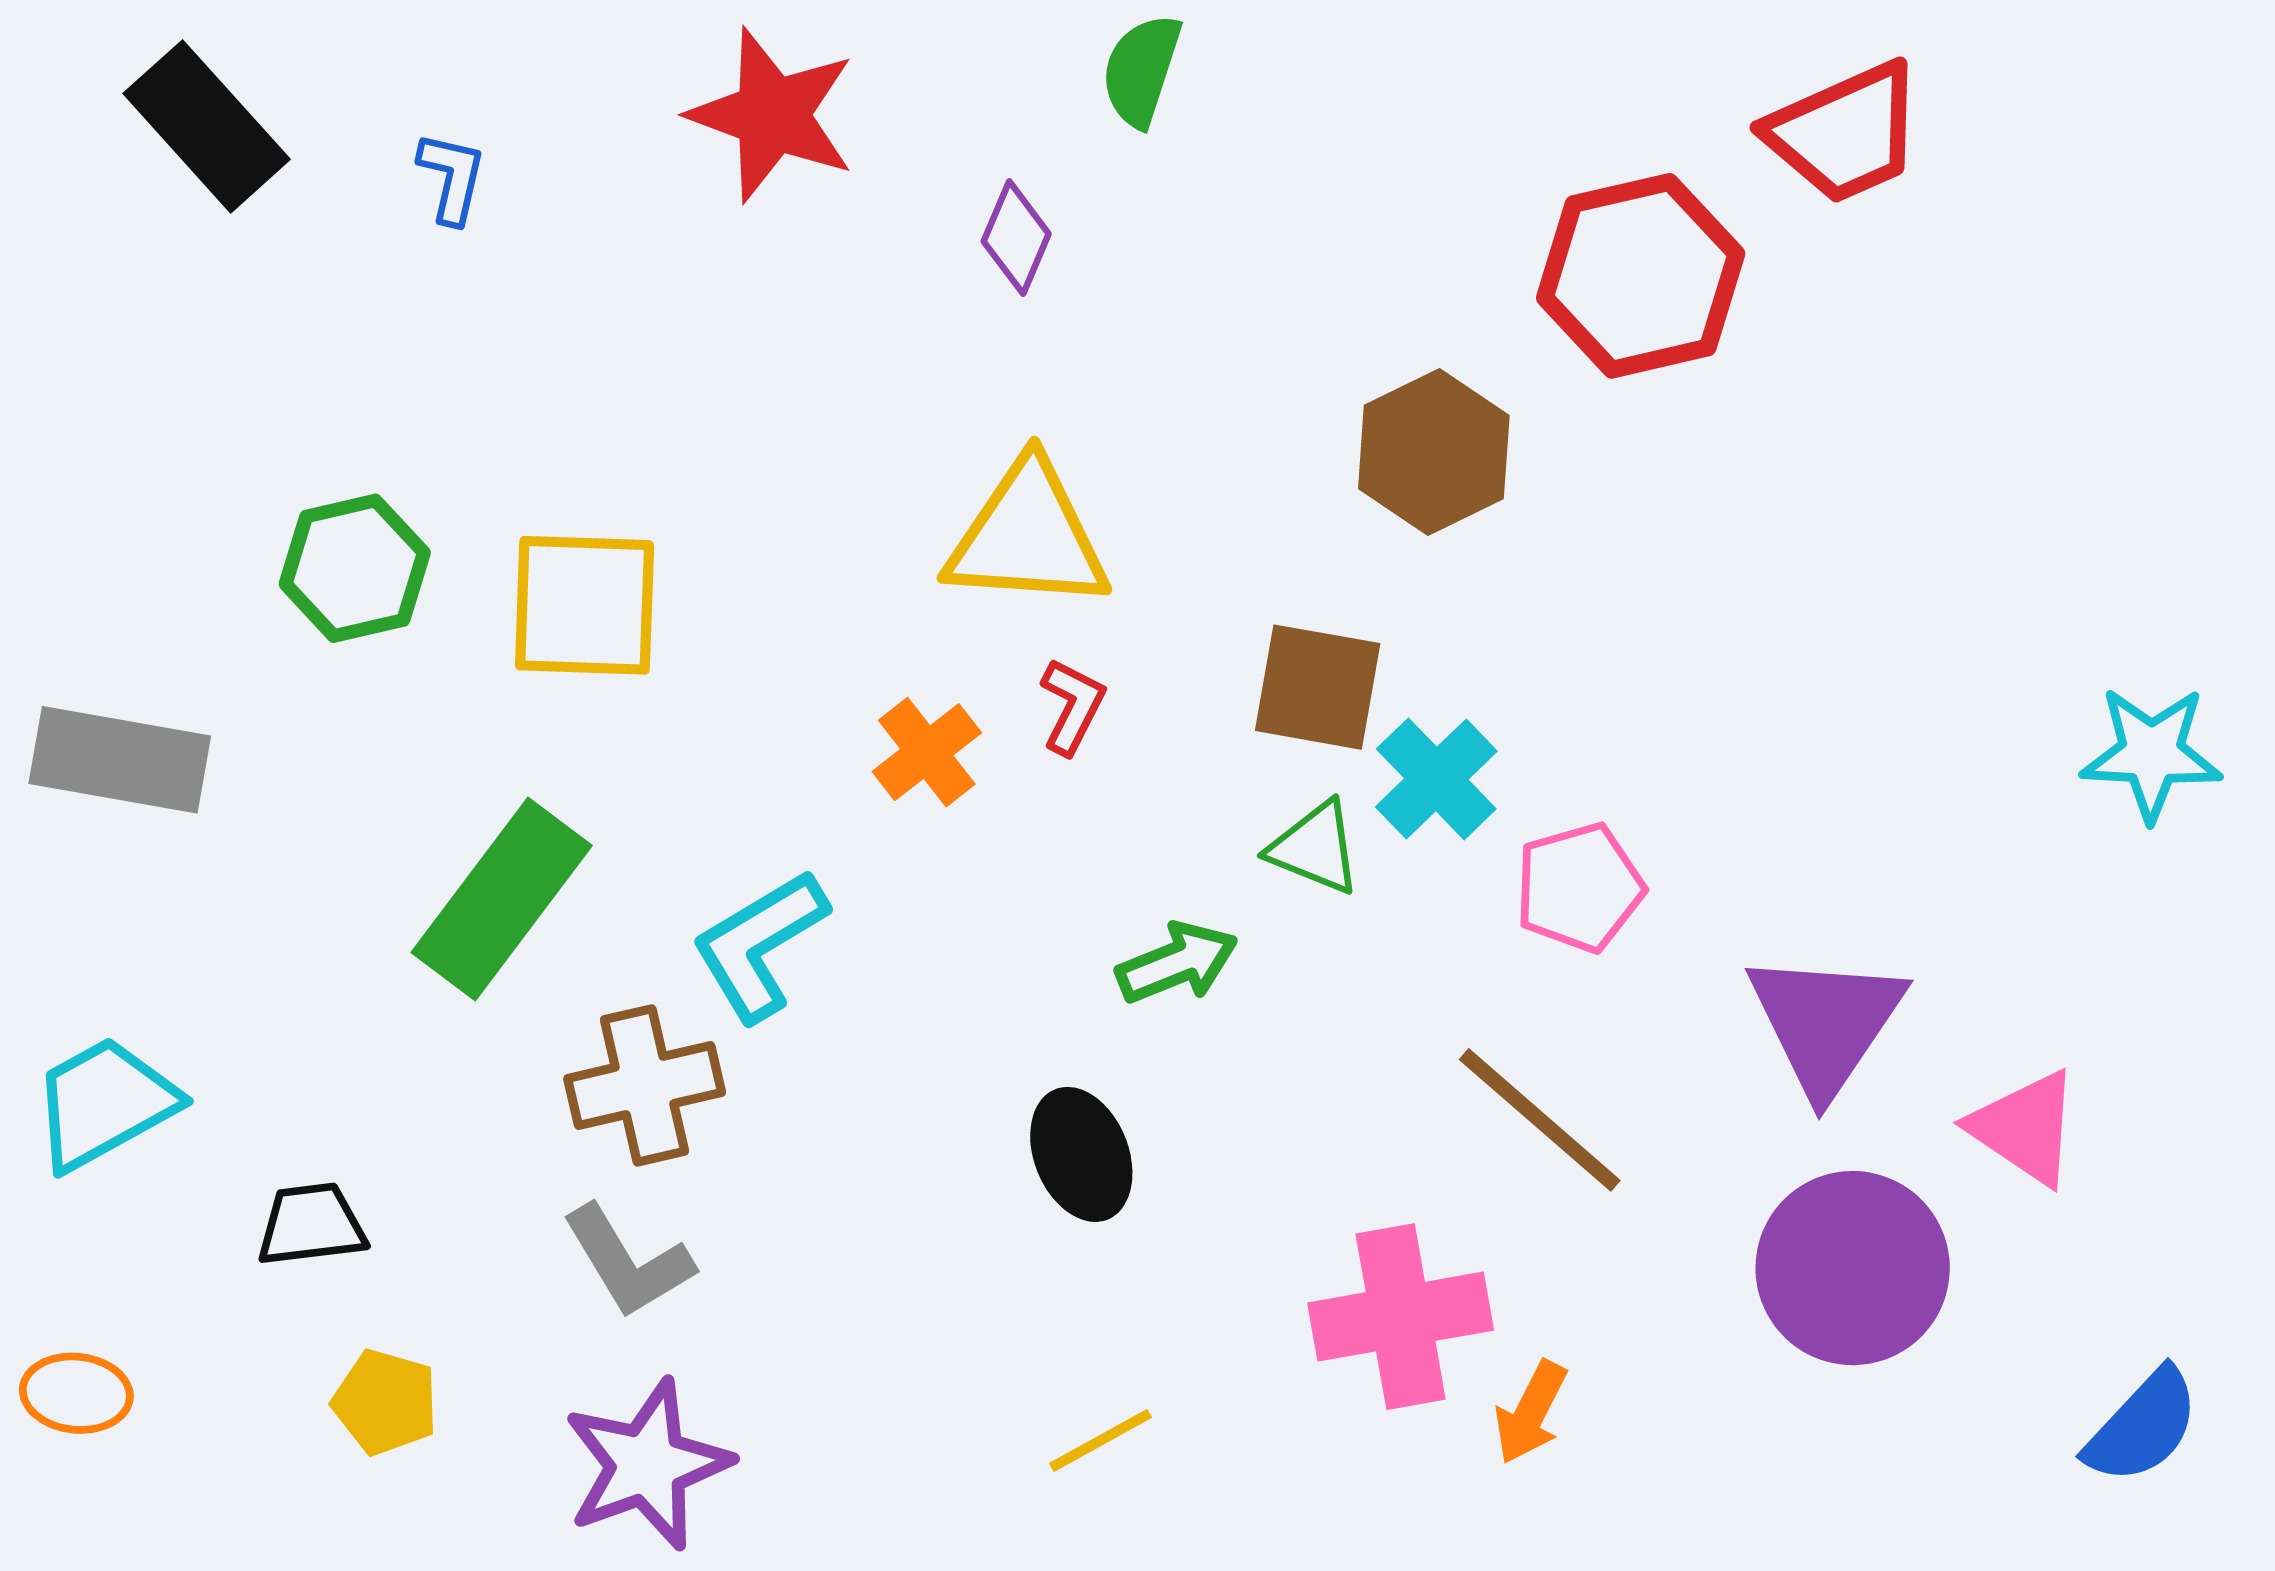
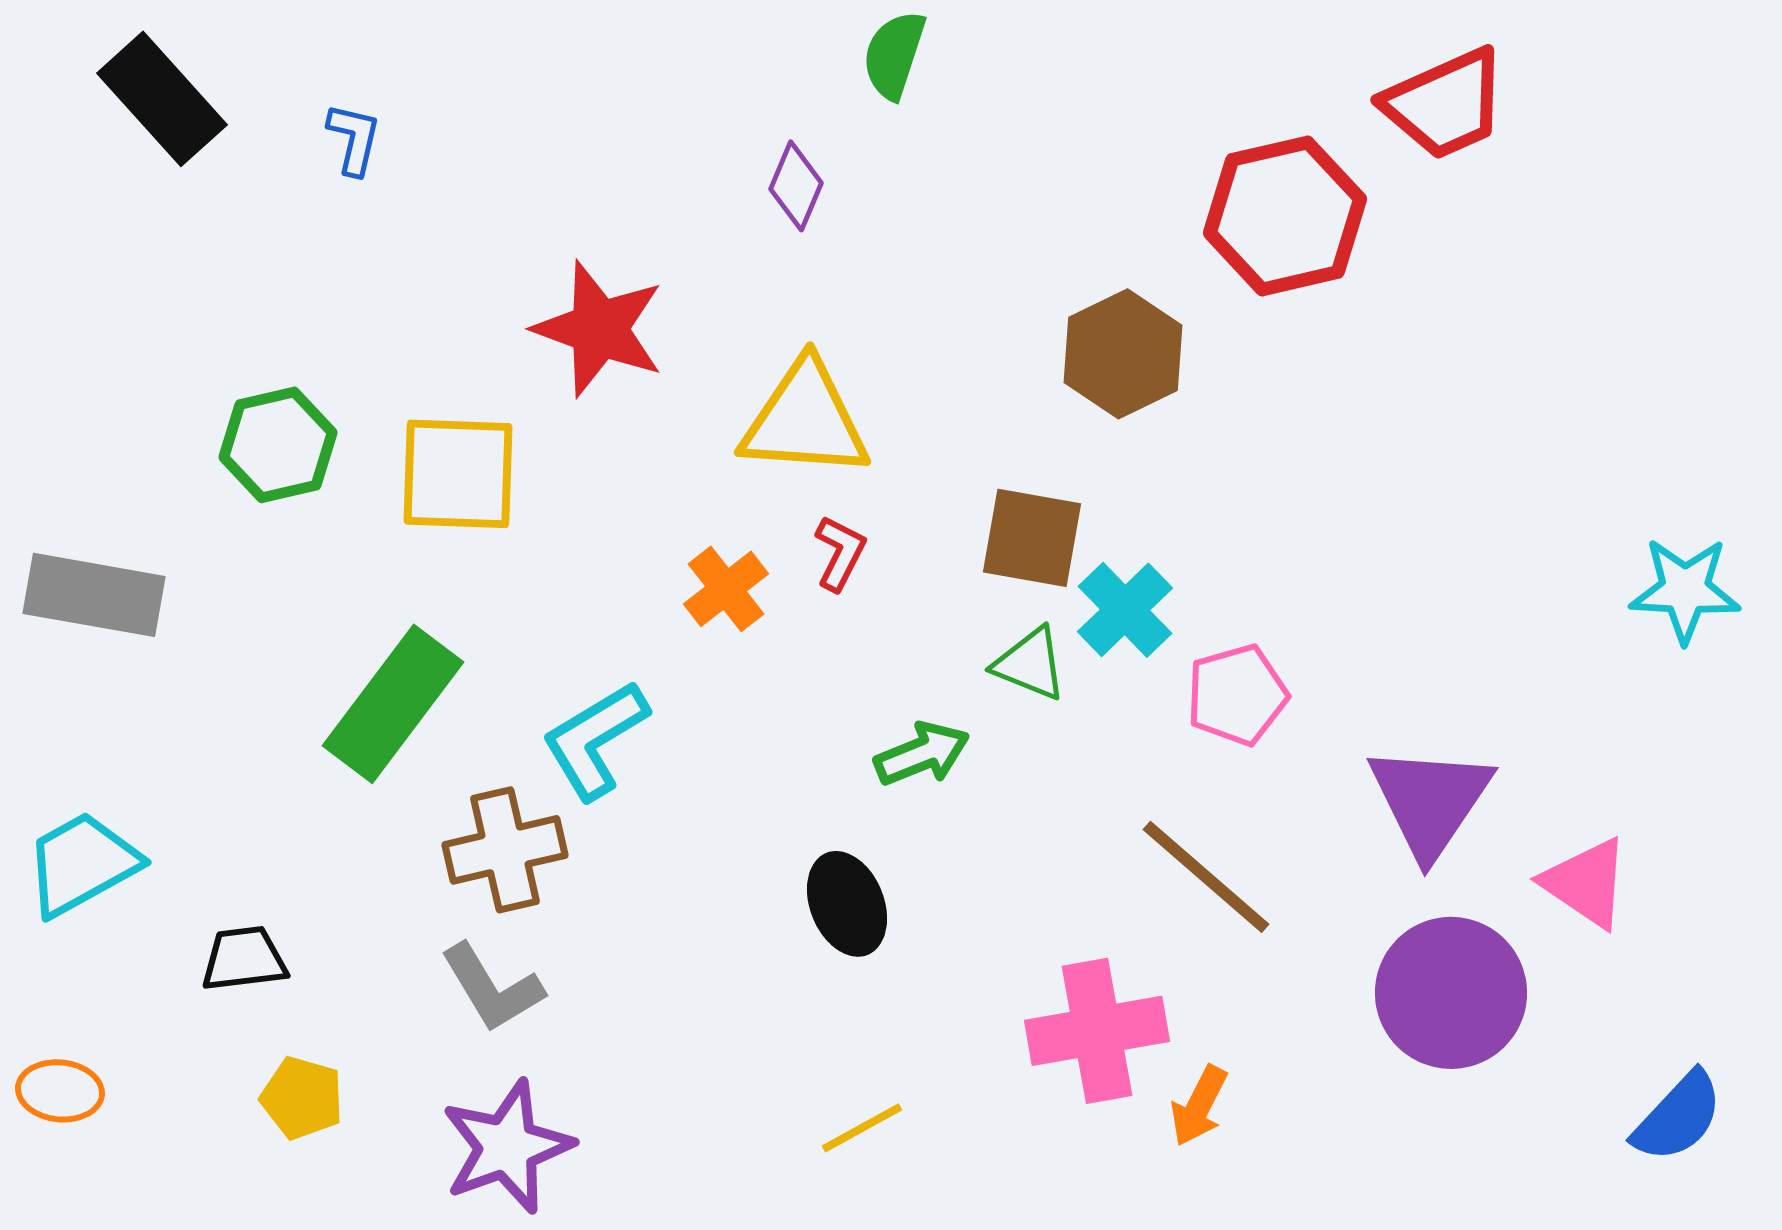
red star: (772, 115) -> (599, 329), moved

